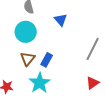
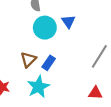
cyan circle: (26, 32) -> (45, 28), moved
red triangle: (93, 83) -> (95, 93), turned 32

